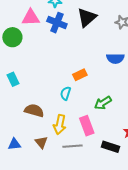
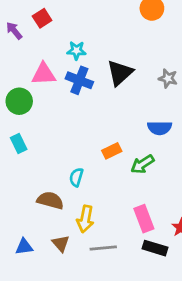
cyan rectangle: (13, 79) -> (19, 143), moved
cyan semicircle: (66, 93) -> (76, 177), moved
green arrow: (103, 103) -> (142, 164), moved
pink rectangle: (87, 126) -> (144, 219), moved

